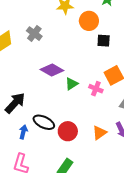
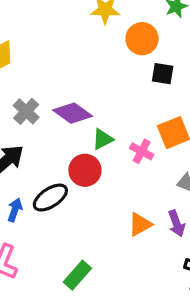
gray cross: (34, 34) -> (26, 111), moved
black ellipse: (44, 122) -> (50, 198), turned -65
red circle: (68, 131) -> (85, 170), moved

